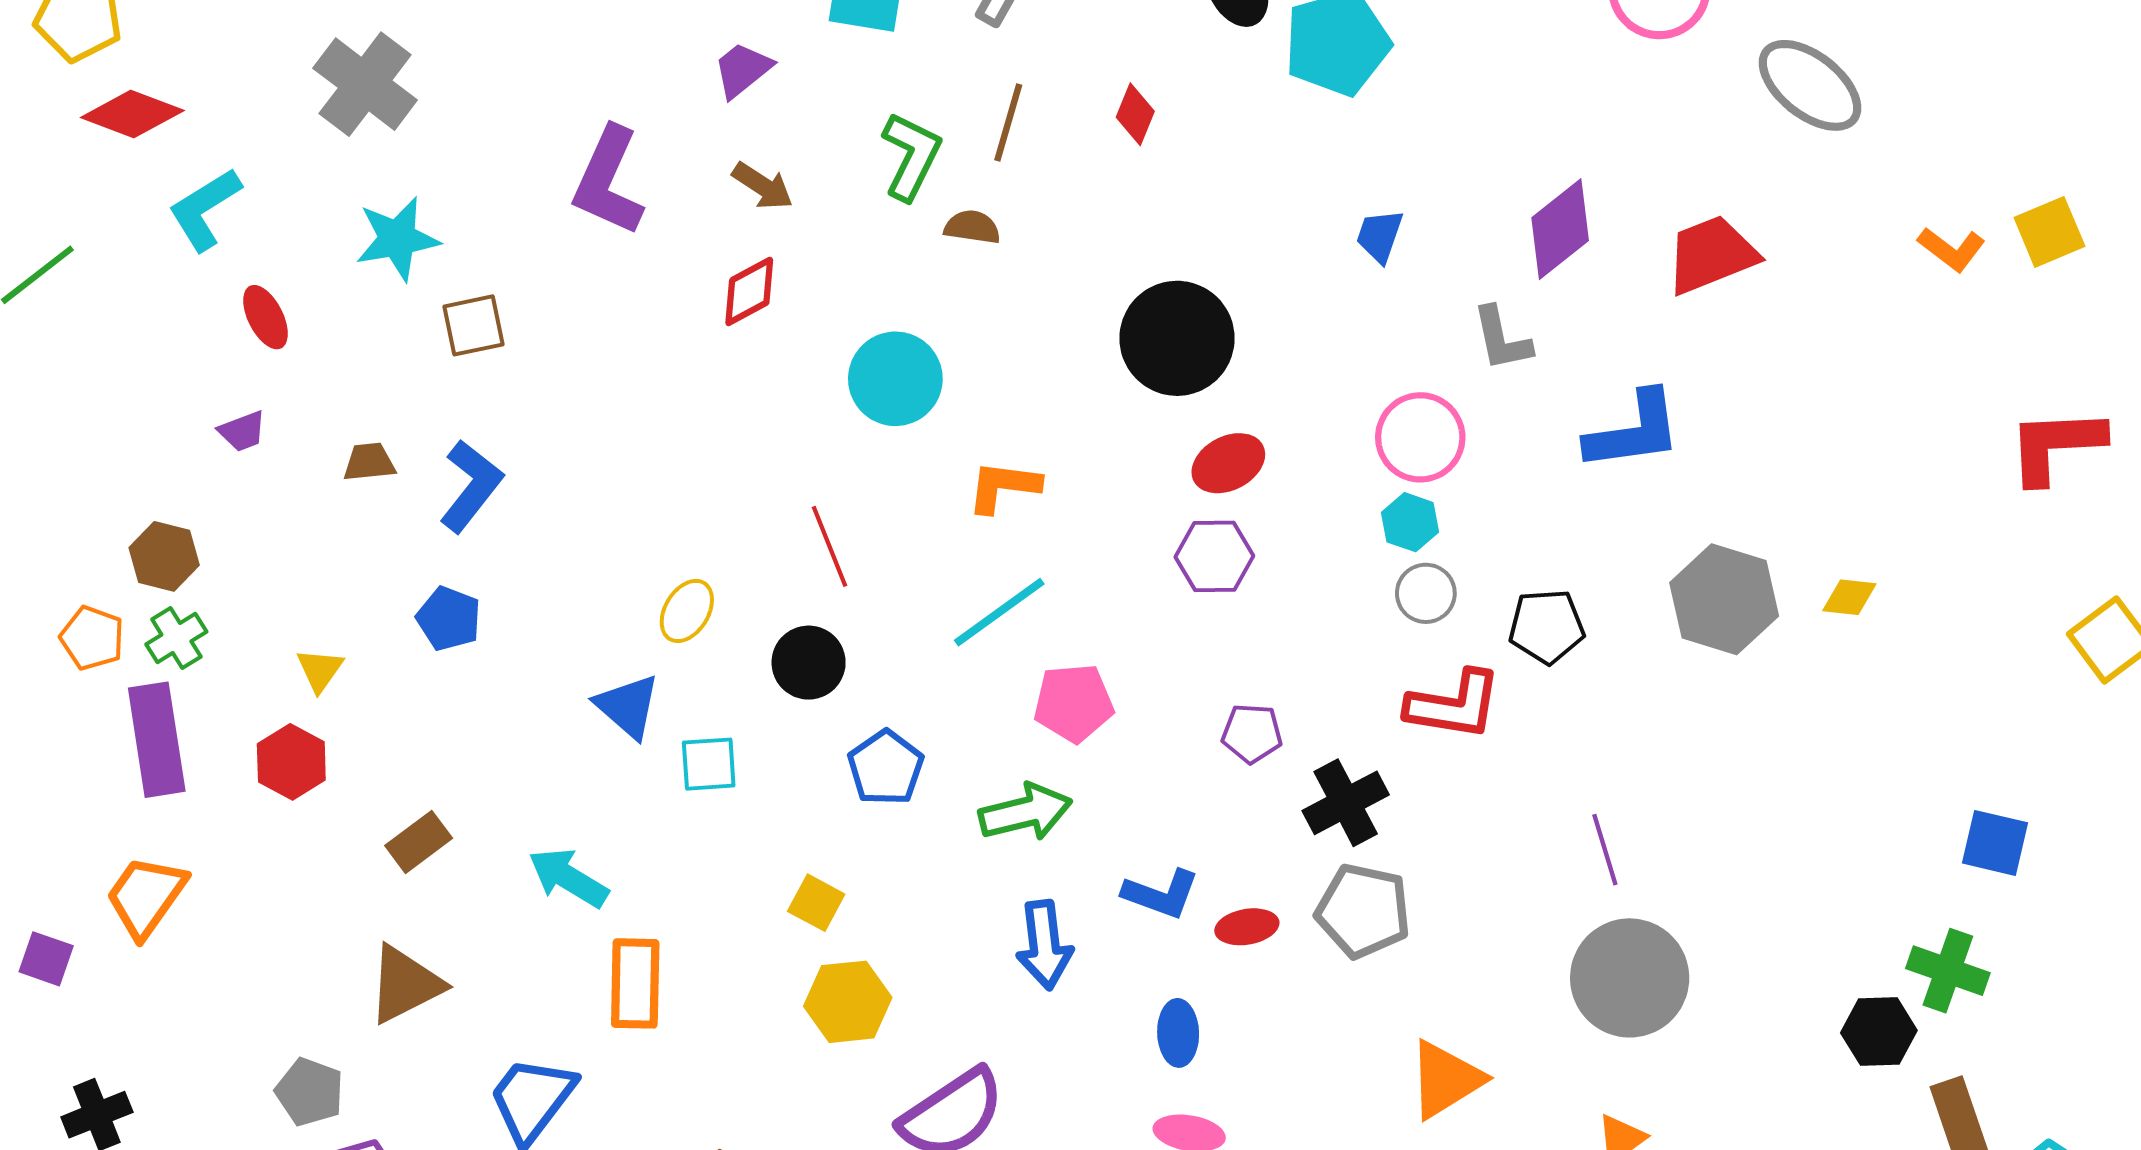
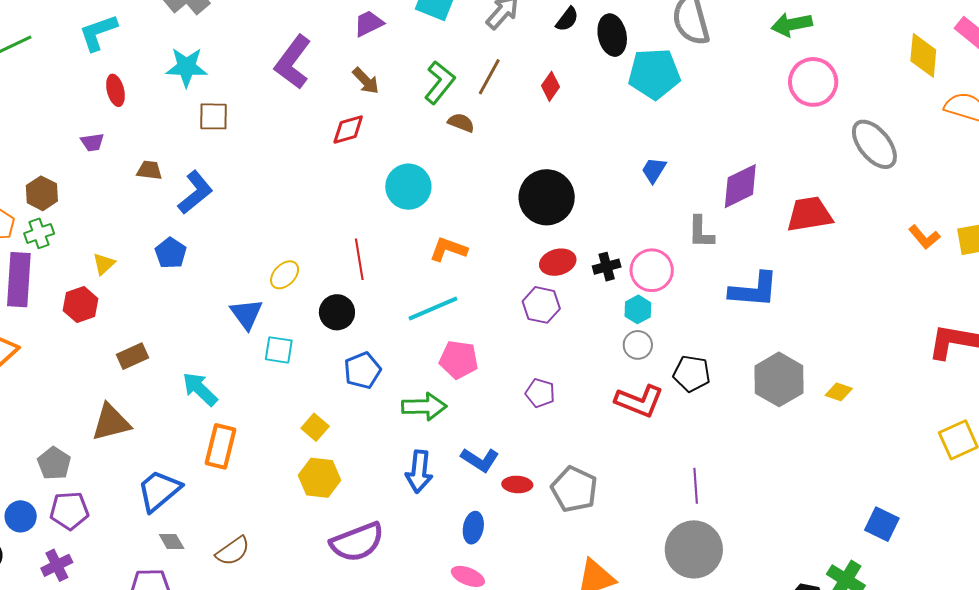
black cross: (1346, 803) -> (607, 267), moved, size x0.7

